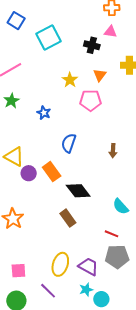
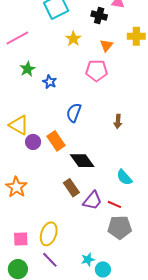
yellow star: (70, 80) -> (73, 39), moved
green star: (11, 101) -> (28, 69), moved
yellow ellipse: (60, 264) -> (49, 234), moved
purple trapezoid: (88, 266) -> (92, 201), moved, turned 100

